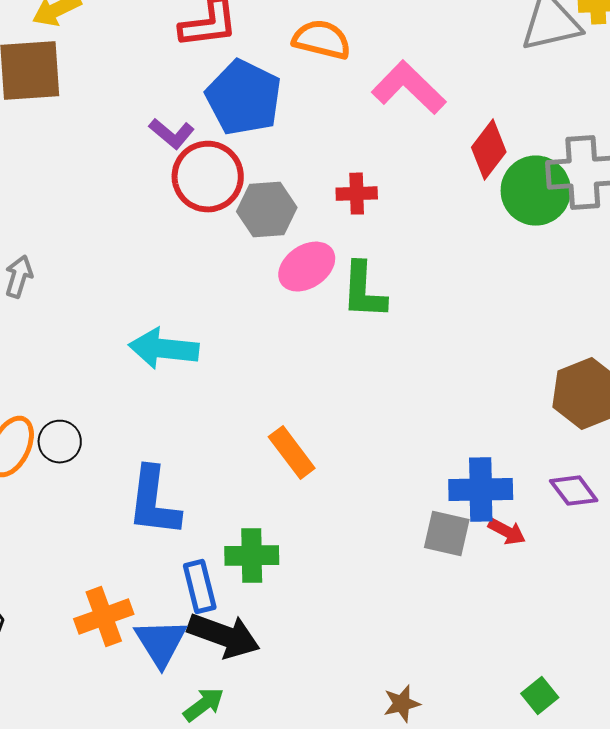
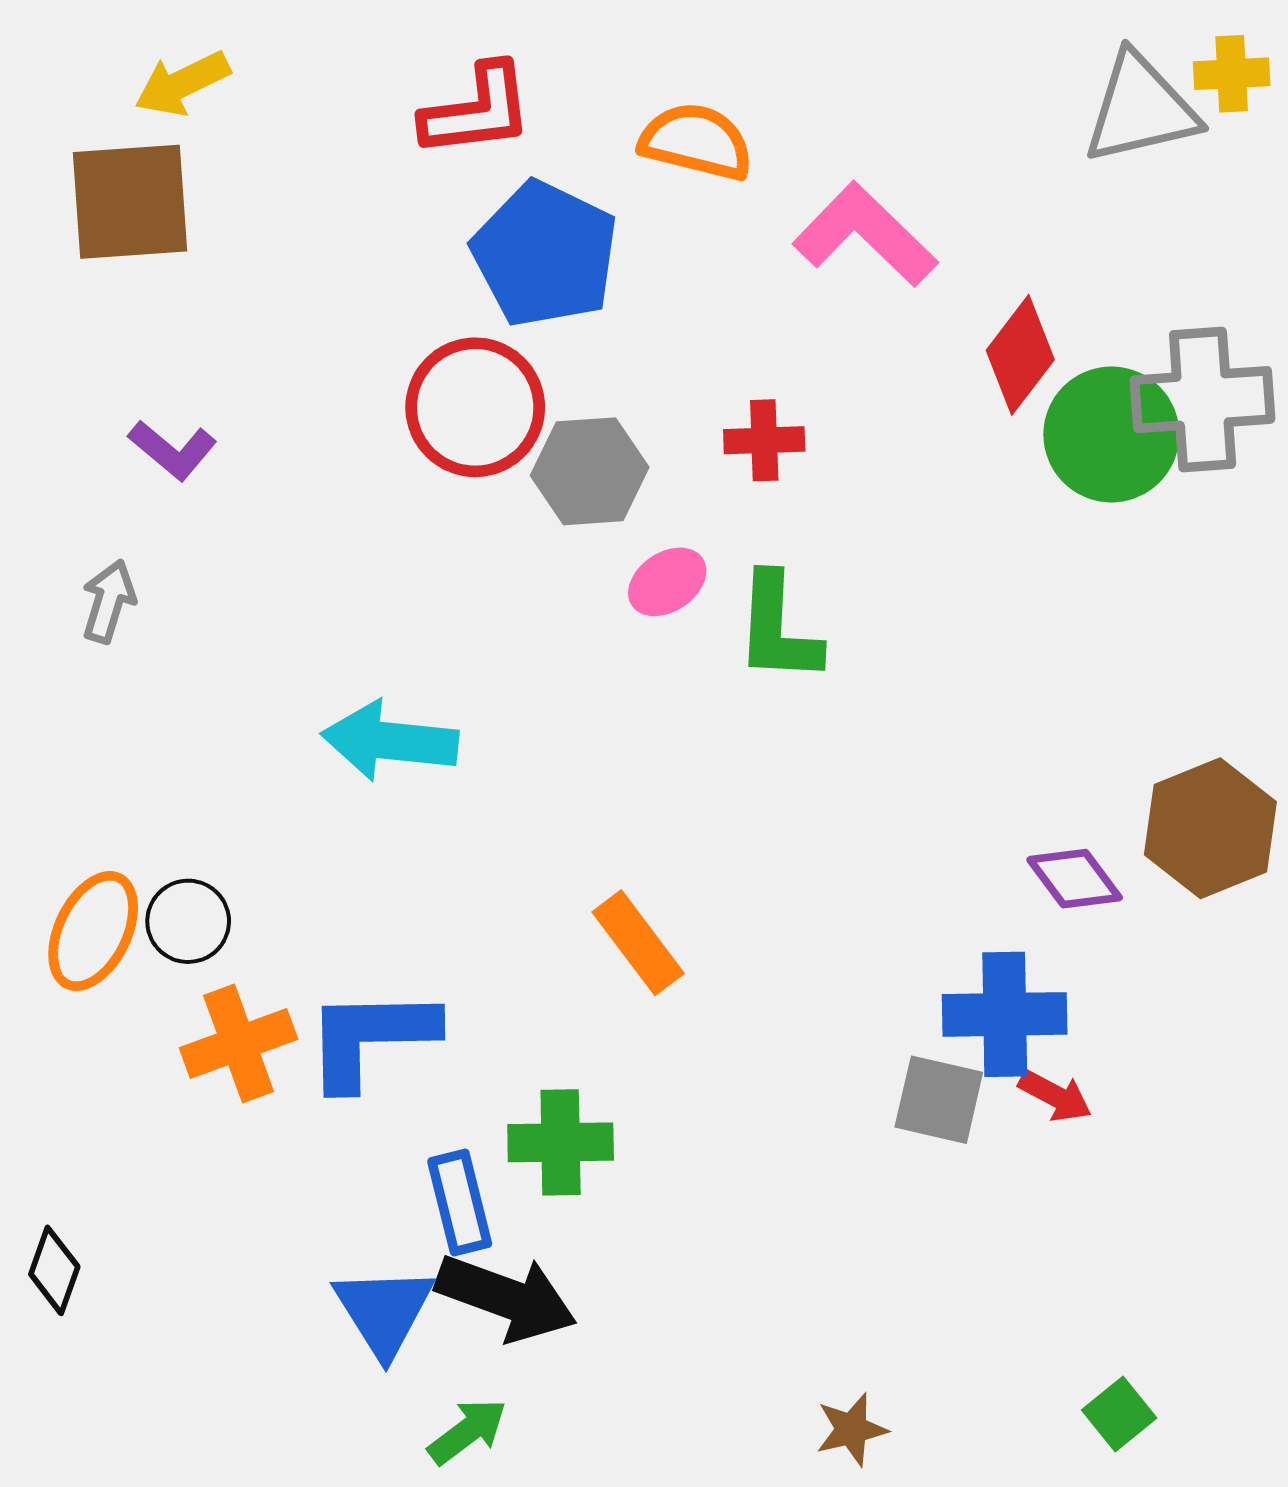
purple L-shape: (172, 134) -> (173, 450), moved
pink ellipse: (307, 267) -> (667, 582), size x0.7
purple diamond: (574, 491) -> (1075, 879), moved
blue L-shape: (154, 502) -> (370, 1038), turned 82
orange cross: (104, 617) -> (239, 1043), moved

